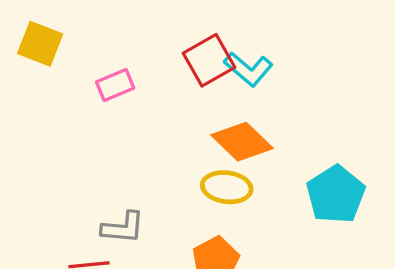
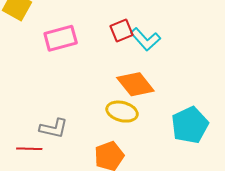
red square: (209, 60) -> (121, 31), size x0.7
pink rectangle: (115, 85) -> (61, 38), size x1.4

